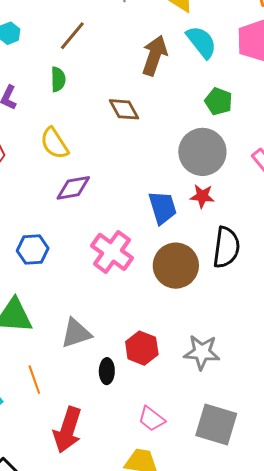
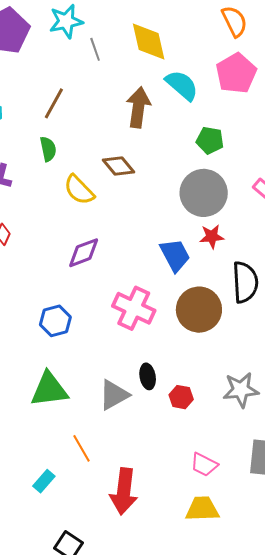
yellow semicircle: (54, 143) -> (79, 190), moved
red hexagon: (142, 348) -> (181, 397), size x0.7
black ellipse: (107, 371) -> (148, 376), moved

